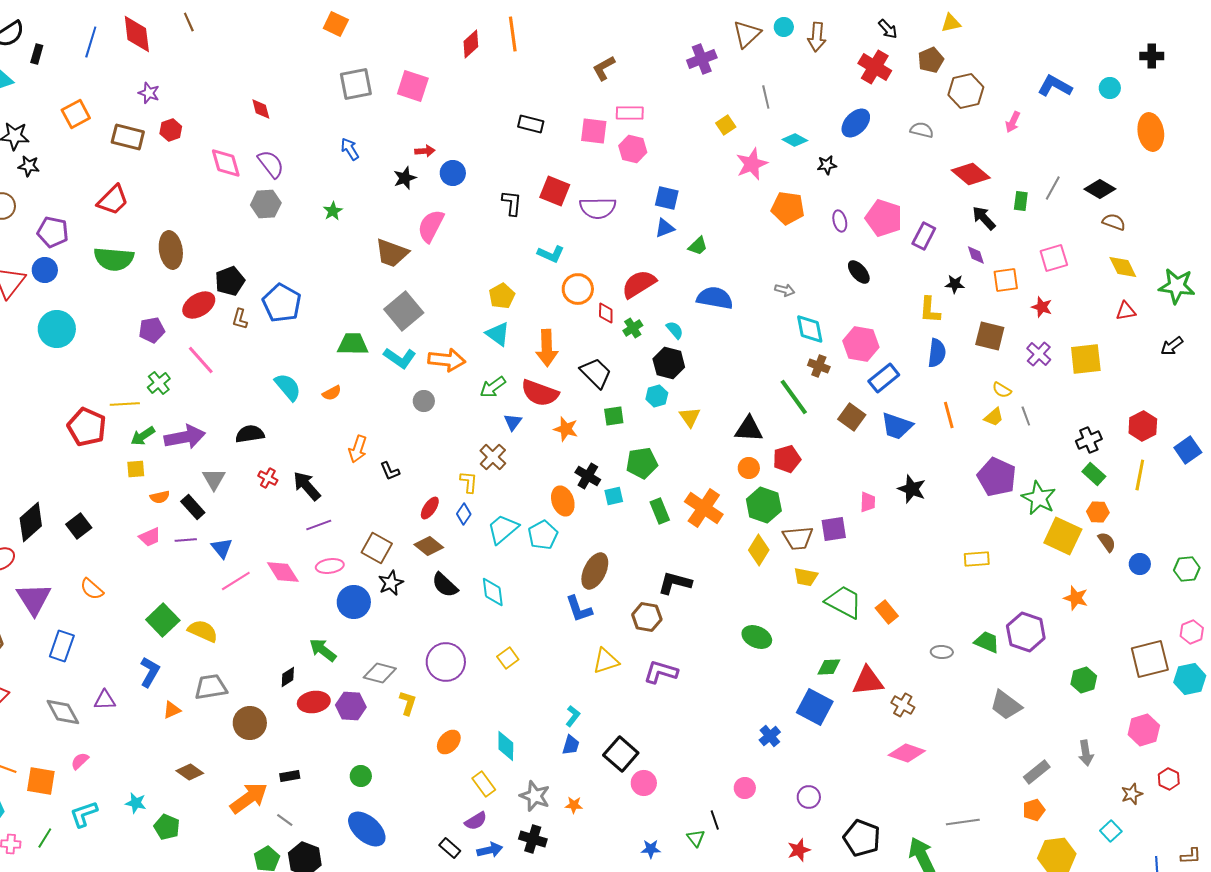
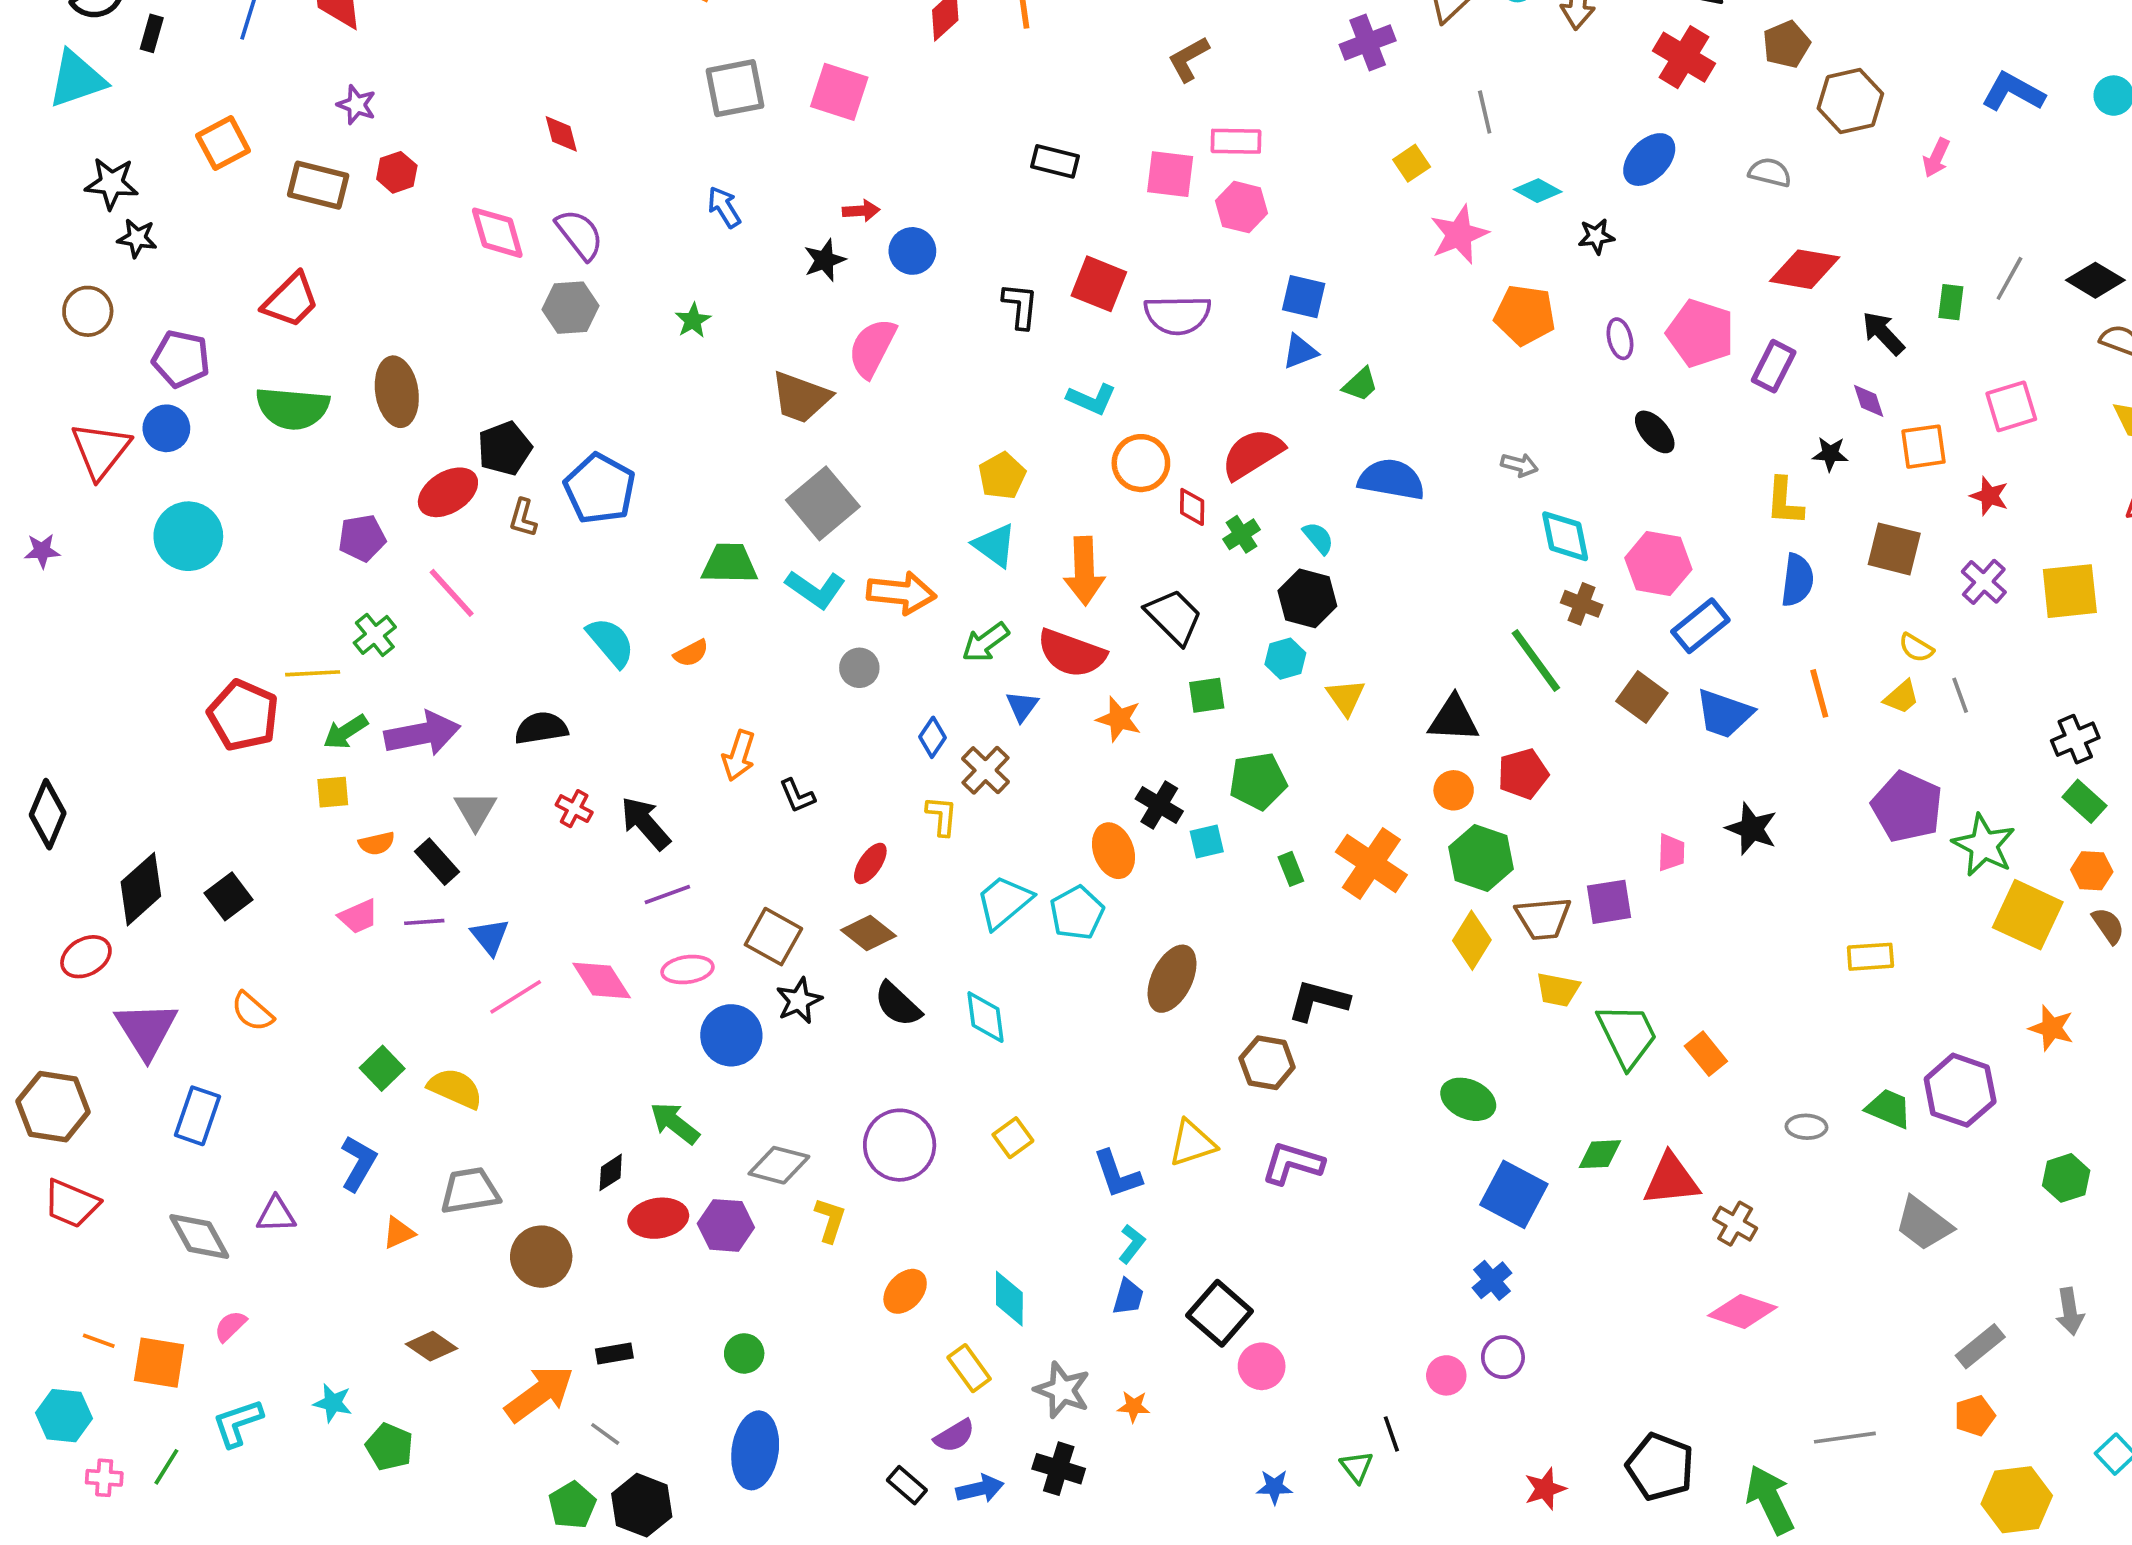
red diamond: (971, 174) -> (1805, 269), moved, turned -30
green rectangle: (660, 511) -> (1291, 869), size x0.7
blue diamond: (464, 514) -> (932, 737), moved
green trapezoid: (844, 602) -> (1627, 1035), turned 36
blue L-shape: (579, 609) -> (1117, 1174), moved
green square: (163, 620) -> (382, 1068), size x0.7
blue square: (815, 707) -> (1514, 1194), moved
purple circle: (809, 797) -> (1503, 1357), moved
blue ellipse: (367, 829) -> (755, 1450), turned 57

